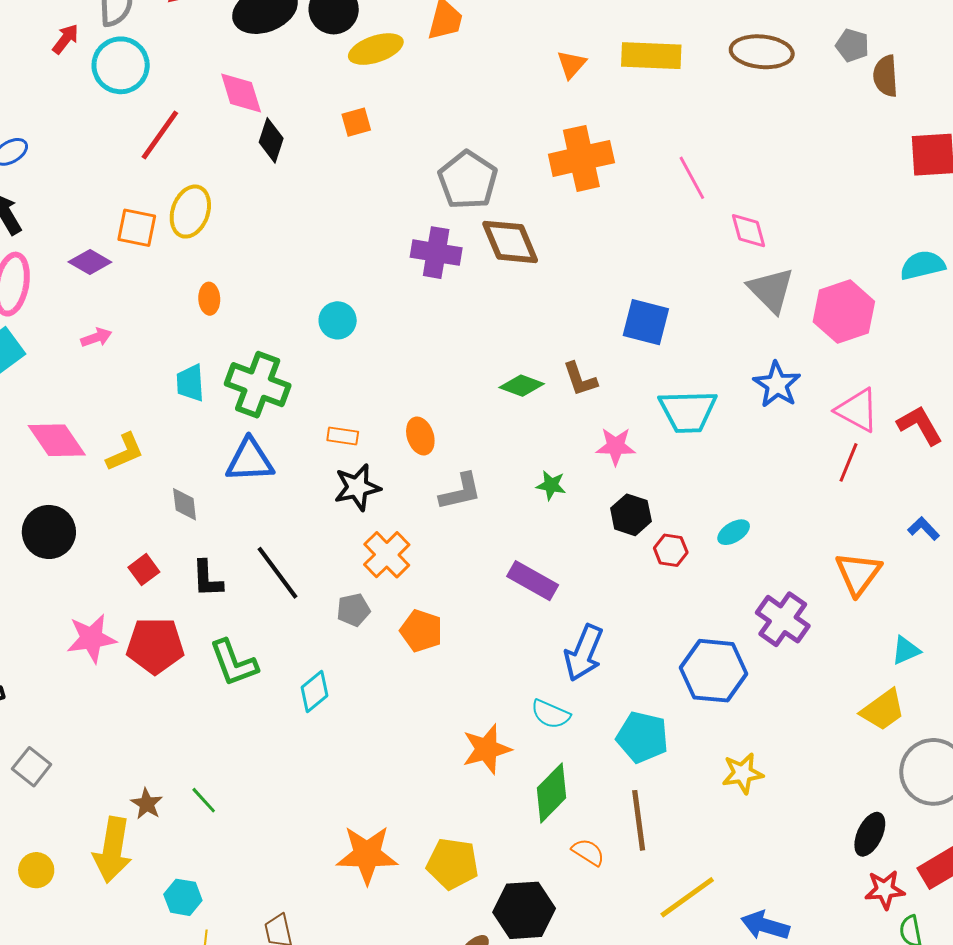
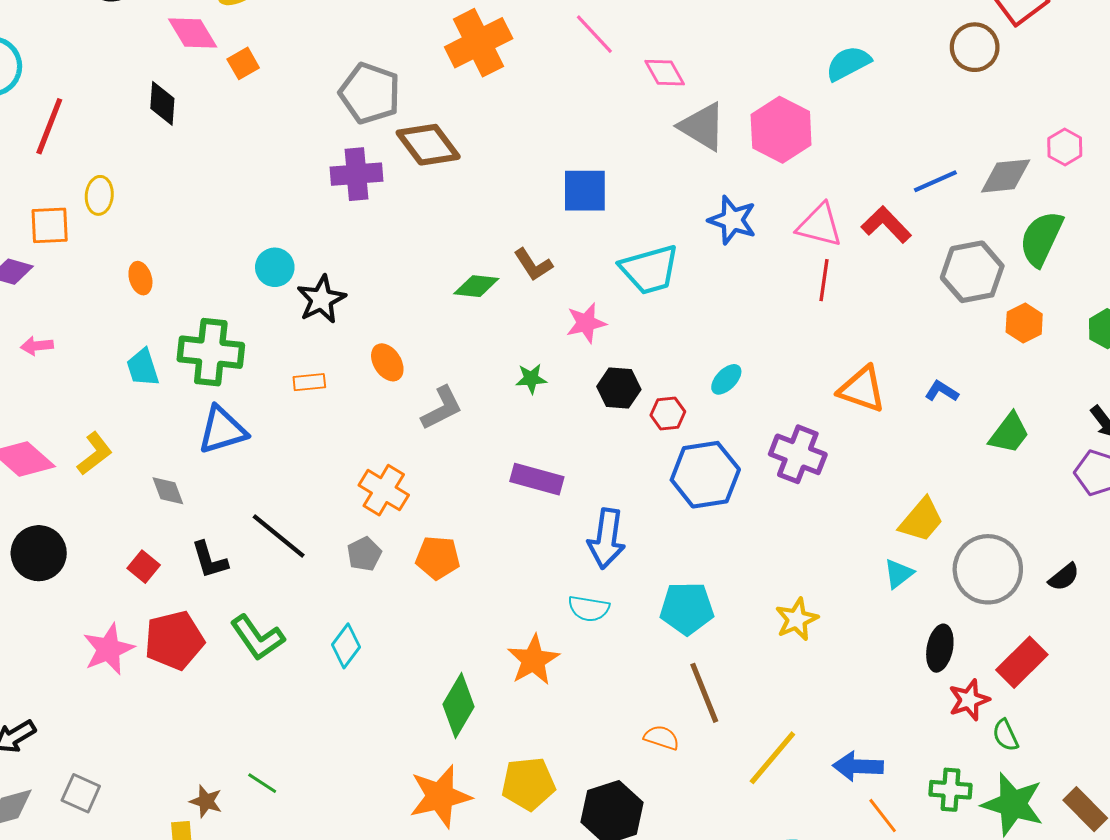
pink diamond: (241, 93) -> (193, 33), moved
yellow ellipse: (190, 212) -> (99, 195), size x0.7
pink arrow: (96, 337) -> (37, 346), turned -152
black star: (357, 487) -> (321, 299), moved
blue L-shape: (924, 529) -> (942, 391), moved
orange triangle: (858, 574) -> (862, 389), turned -33
cyan triangle: (906, 650) -> (899, 574), moved
blue hexagon: (714, 671) -> (705, 475), moved
green diamond: (551, 793) -> (458, 705), moved

